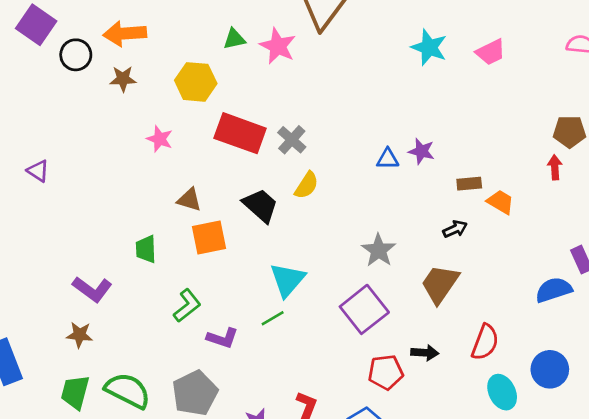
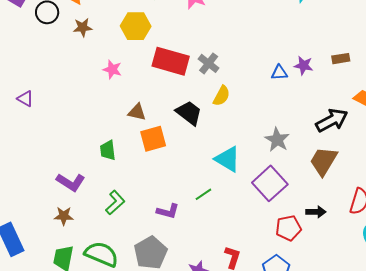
brown rectangle: (469, 184) -> (341, 59), moved
black arrow: (455, 229) -> (332, 120), size x1.8
cyan triangle: (287, 280) -> (228, 159), moved, turned -36
green L-shape: (187, 306) -> (115, 203), moved

